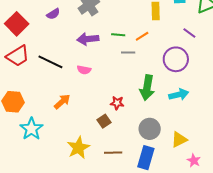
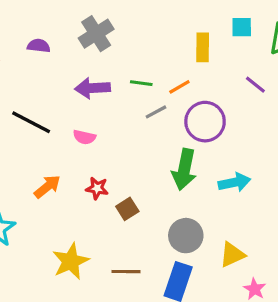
purple semicircle: (53, 14) -> (39, 46), turned -144
gray line: (128, 52) -> (156, 112), turned -32
purple circle: (176, 59) -> (205, 122), moved
red star: (117, 103) -> (97, 188), moved
brown square: (104, 121) -> (127, 209), moved

